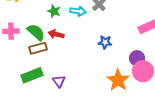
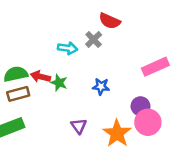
green star: (54, 11) -> (59, 83), moved
green semicircle: (36, 32) -> (16, 74), turned -54
purple triangle: (59, 81) -> (79, 126), moved

